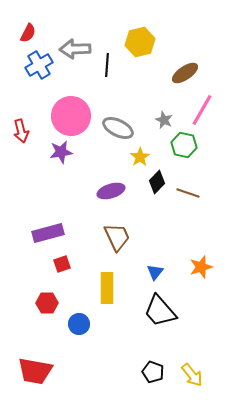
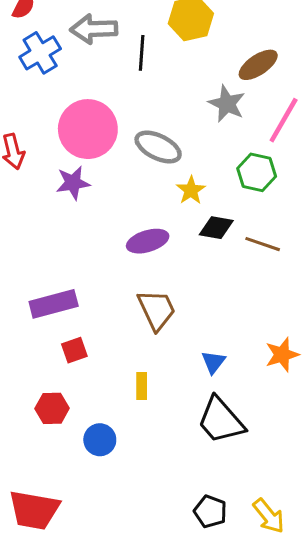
gray star: (164, 120) -> (227, 104), moved, size x1.4
black diamond: (157, 182) -> (216, 228), turned 55
yellow rectangle: (107, 288) -> (142, 386), size x0.6

